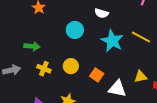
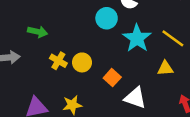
cyan circle: (75, 30) -> (107, 18), moved
yellow cross: (44, 69) -> (58, 61), moved
yellow triangle: (141, 77) -> (165, 68), moved

